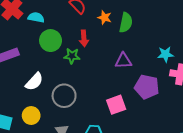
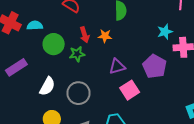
orange star: (105, 18) -> (105, 36), moved
purple triangle: (123, 61) -> (117, 67), moved
purple pentagon: (147, 87) -> (155, 66), turned 30

